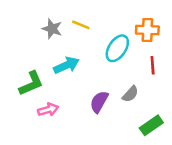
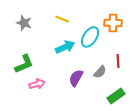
gray star: (52, 29) -> (24, 23), moved
cyan arrow: (66, 65) -> (65, 47), moved
red line: (153, 65) -> (118, 61), moved

